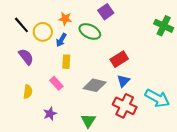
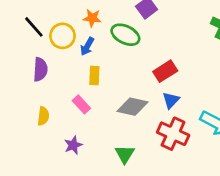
purple semicircle: (26, 57) -> (40, 69), turned 42

